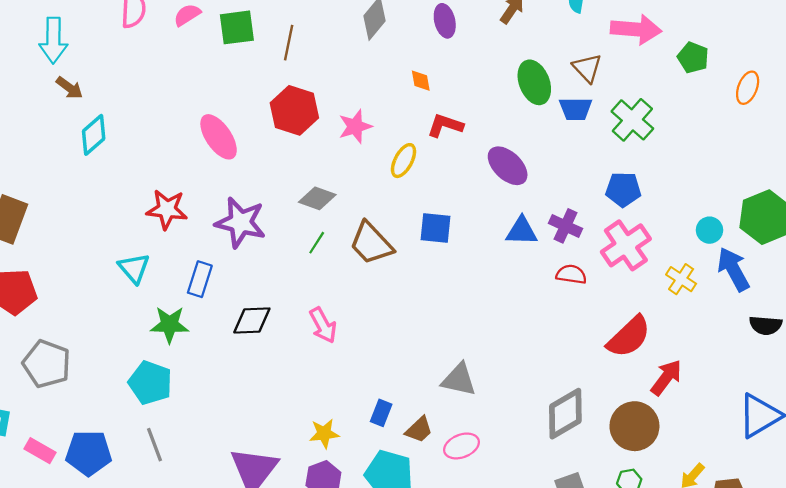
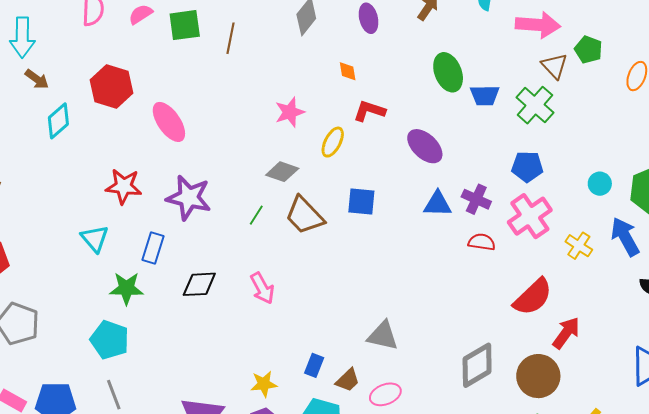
brown triangle: (587, 68) -> (554, 66), moved
red hexagon: (294, 110) -> (111, 86), moved
gray diamond: (317, 198) -> (282, 172), moved
cyan circle: (709, 230) -> (600, 184), moved

